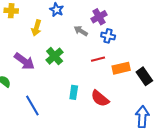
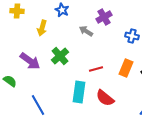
blue cross: (108, 36) -> (132, 36), moved
red line: (98, 59) -> (96, 69), moved
orange rectangle: (121, 68) -> (126, 68), turned -54
cyan rectangle: (74, 92) -> (79, 92), size x1.5

